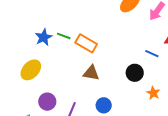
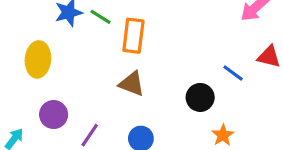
orange rectangle: (86, 43) -> (133, 36), turned 55
yellow ellipse: (31, 70) -> (38, 59), turned -50

